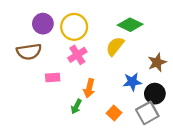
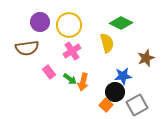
yellow semicircle: (115, 46) -> (107, 43), turned 126
pink rectangle: (53, 77) -> (49, 72), turned 56
black circle: (155, 94) -> (115, 92), moved
green arrow: (76, 107) -> (70, 79), moved, turned -80

